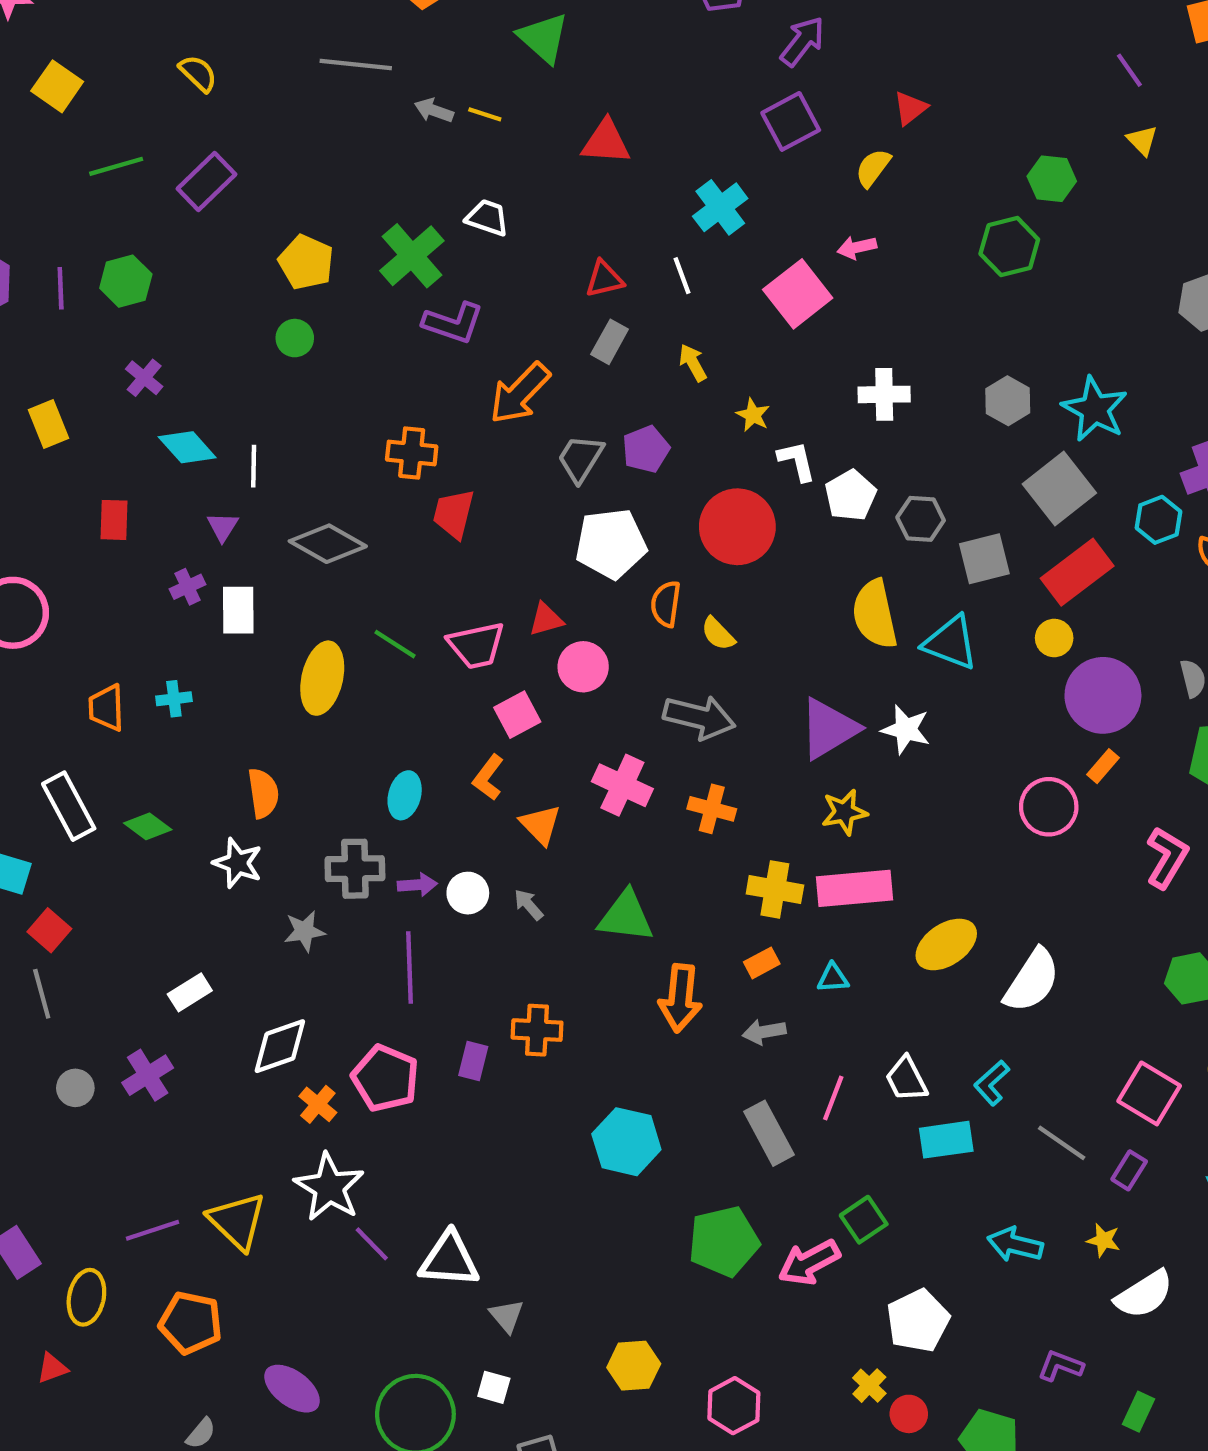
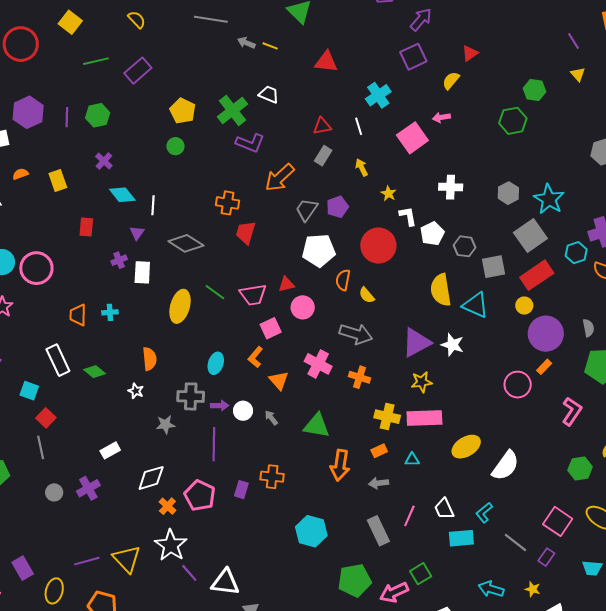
white star: (238, 863) -> (136, 391), size x0.7

